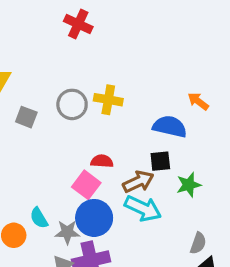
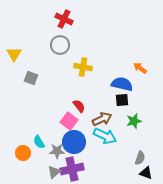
gray circle: (72, 104) -> (60, 45), moved
red semicircle: (102, 161) -> (79, 106), turned 48
black square: (160, 161) -> (122, 100), moved

